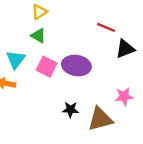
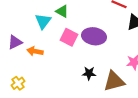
cyan triangle: (16, 60) -> (43, 21), moved

